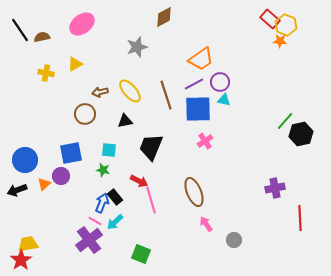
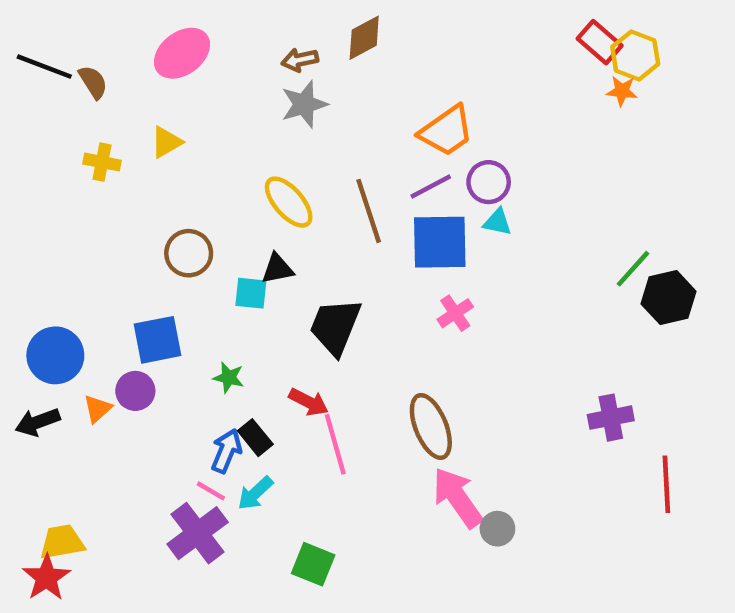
black line: (20, 30) -> (44, 67), turned -35
brown semicircle: (42, 37) -> (93, 82), turned 70
brown arrow: (100, 92) -> (300, 60), moved
cyan square: (109, 150) -> (251, 293), moved
pink arrow: (206, 224) -> (457, 498), size x1.8
gray circle: (234, 240) -> (497, 529), moved

